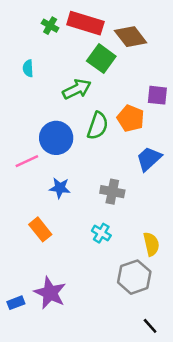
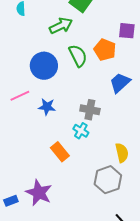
green semicircle: (98, 126) -> (78, 56), turned -45
pink line: (27, 161) -> (20, 96), moved
orange rectangle: (40, 229) -> (60, 152), moved
cyan cross: (101, 233) -> (81, 131), moved

